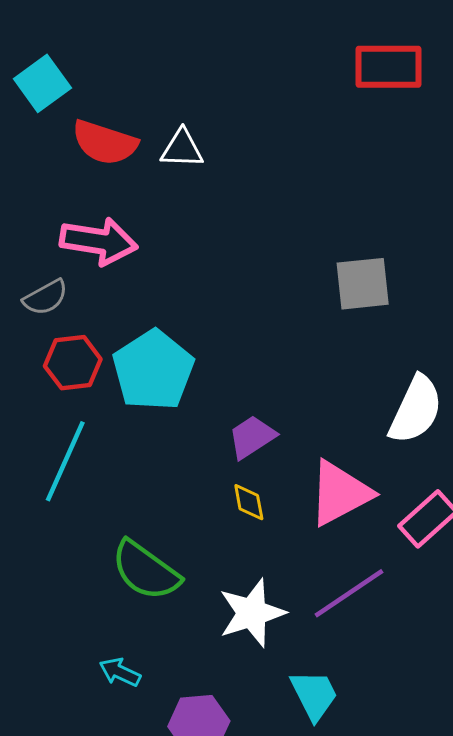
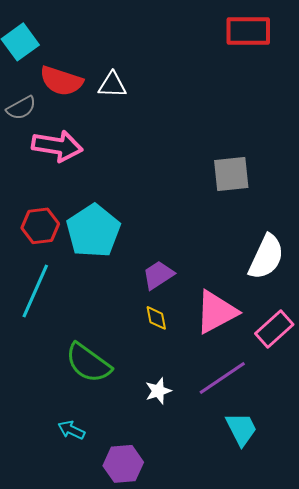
gray semicircle: (46, 297) -> (21, 108), moved
white star: (252, 613) -> (158, 391), size x0.6
cyan trapezoid: (314, 695) -> (241, 429), moved

